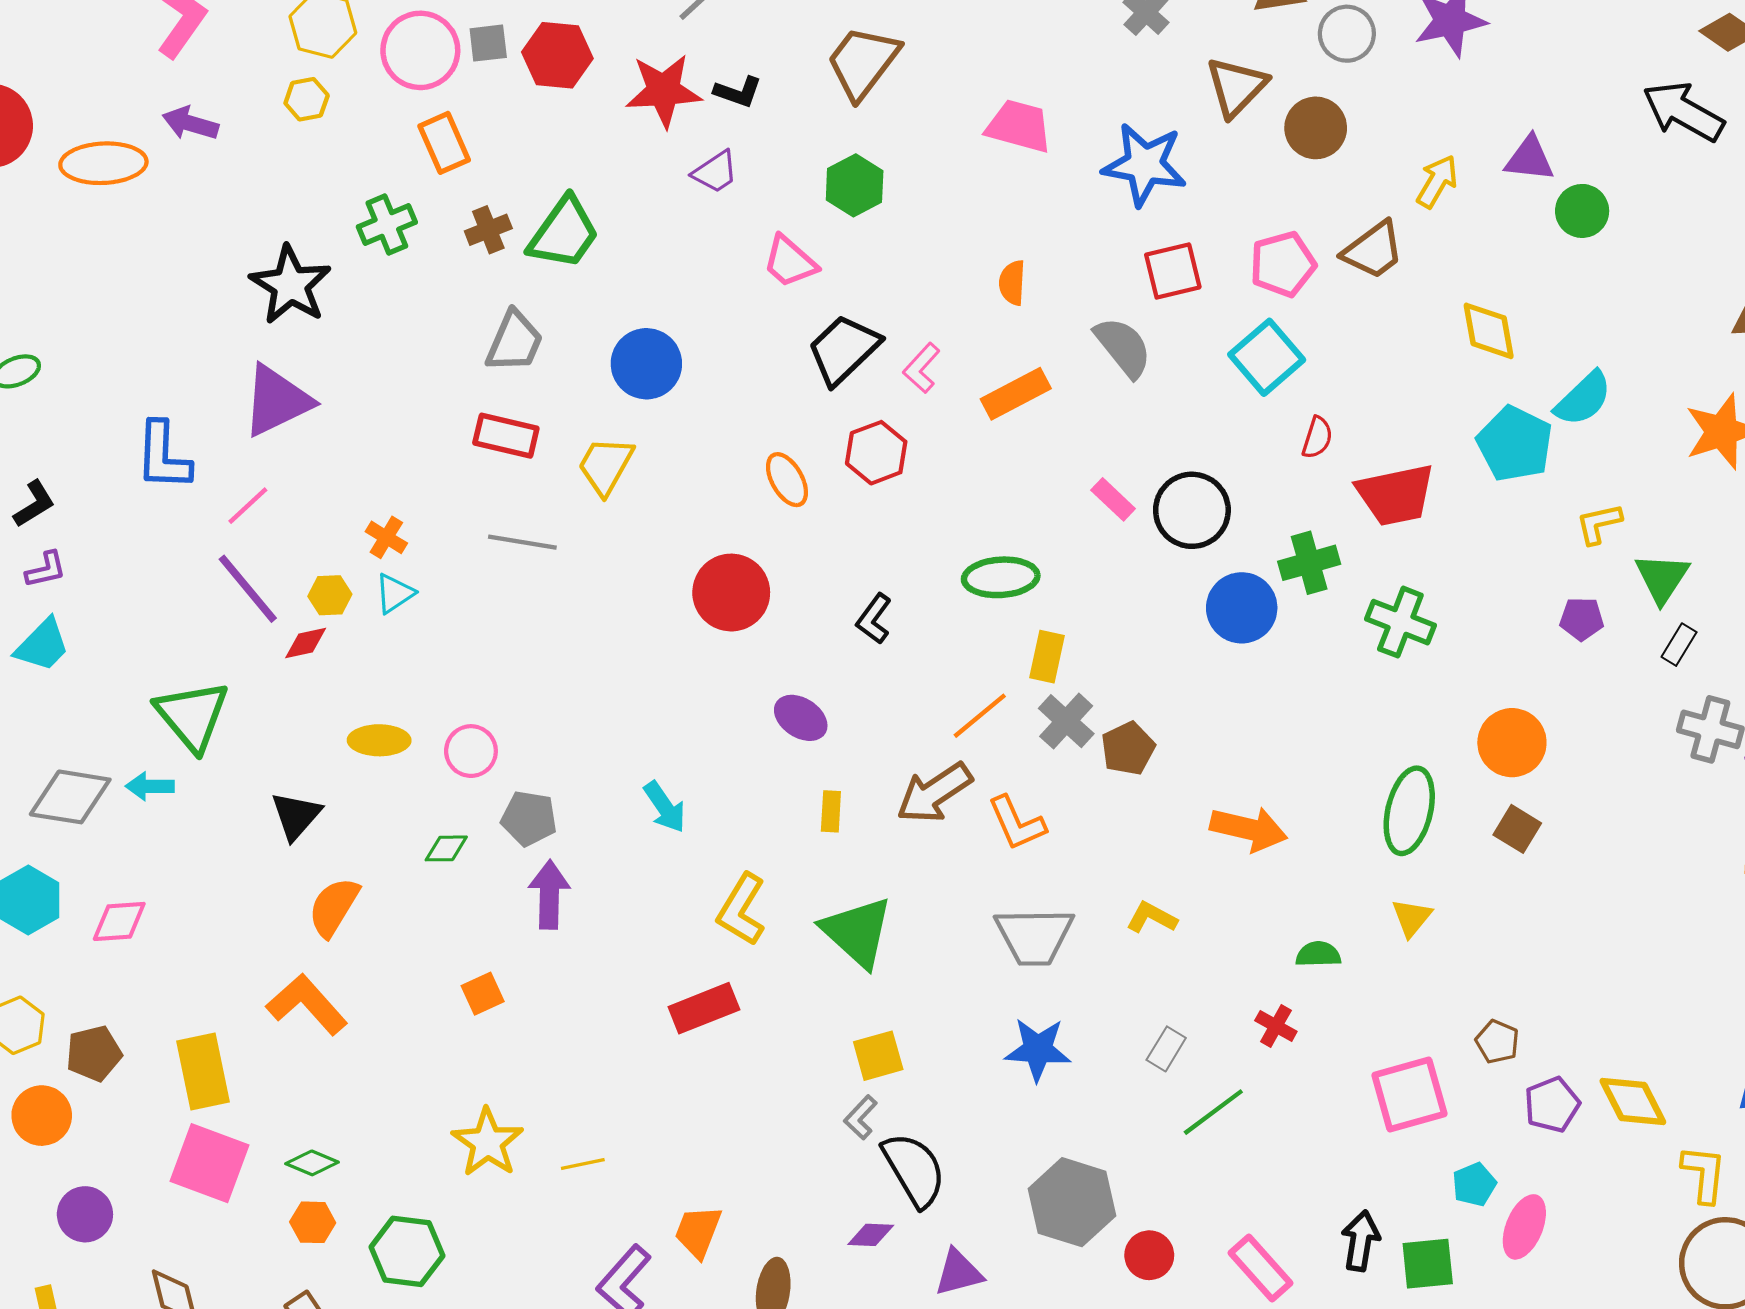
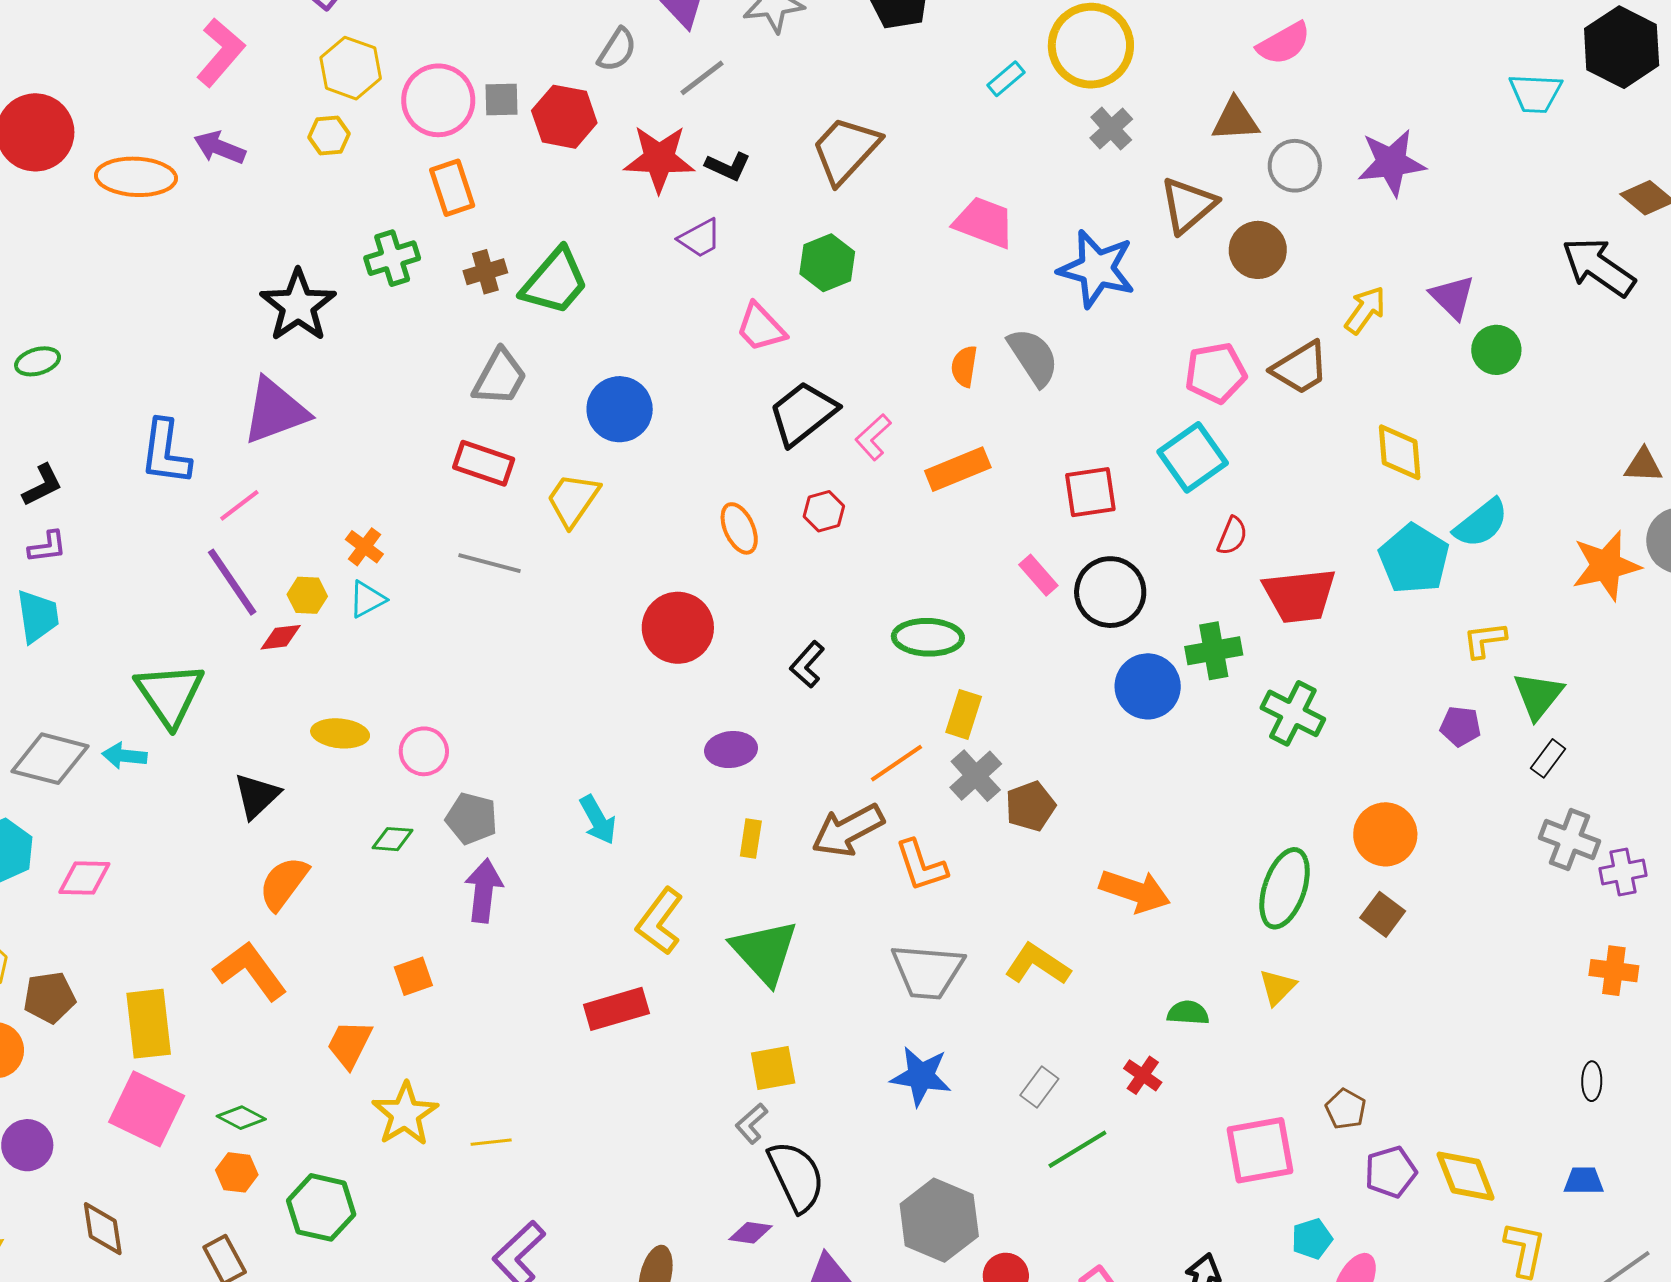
purple triangle: (1530, 159) -> (1453, 297), turned 33
red square: (1173, 271) -> (1090, 492), moved
gray semicircle: (1123, 347) -> (1033, 357), moved
red hexagon: (876, 453) -> (824, 511), size x0.7
cyan trapezoid: (42, 645) -> (38, 616), turned -58
purple ellipse: (801, 718) -> (731, 750), turned -45
yellow L-shape: (1152, 918) -> (1037, 964), size x1.4
orange trapezoid: (698, 1232) -> (350, 1044), moved

